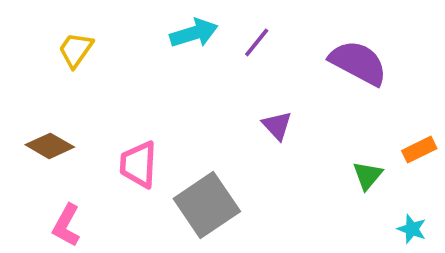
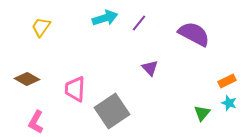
green triangle: (368, 175) -> (202, 113), moved
cyan star: (412, 229) -> (229, 103), moved

